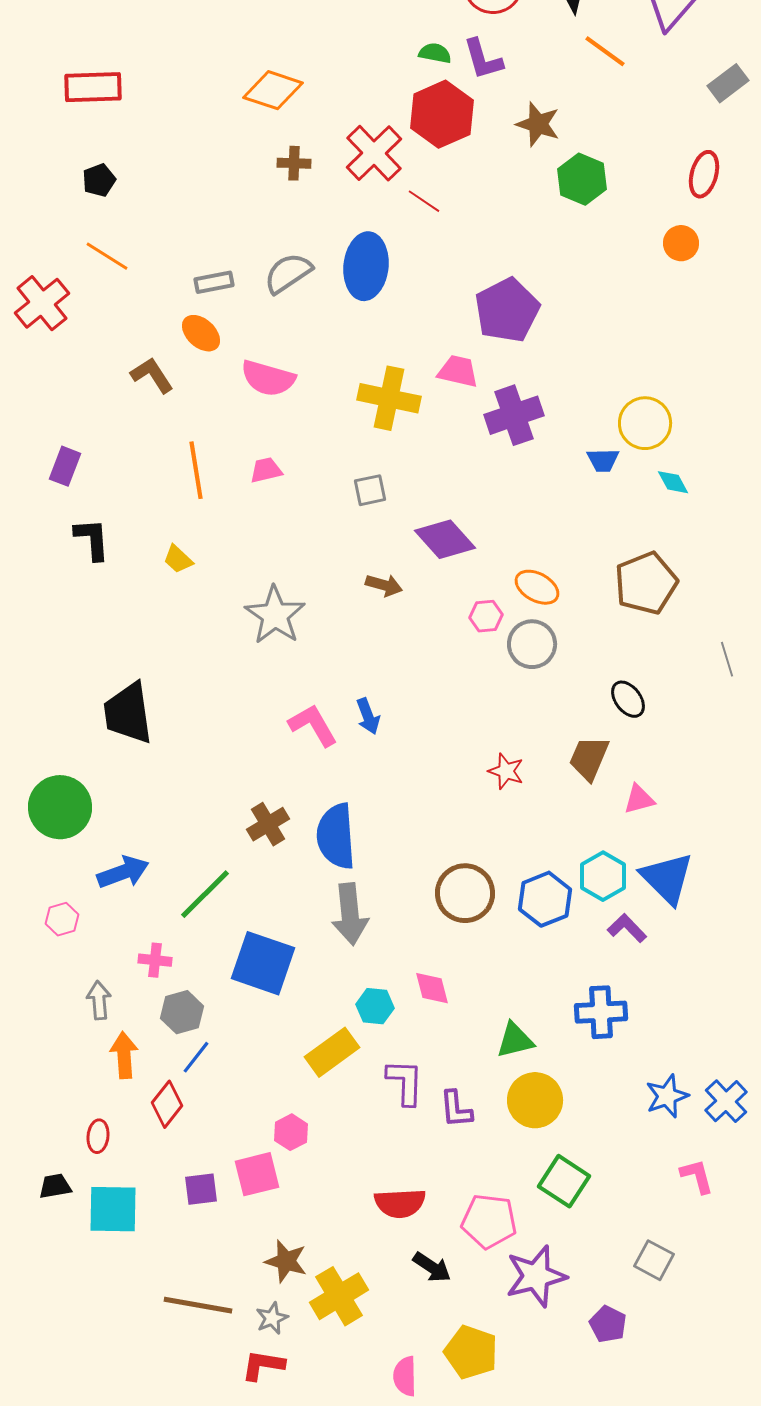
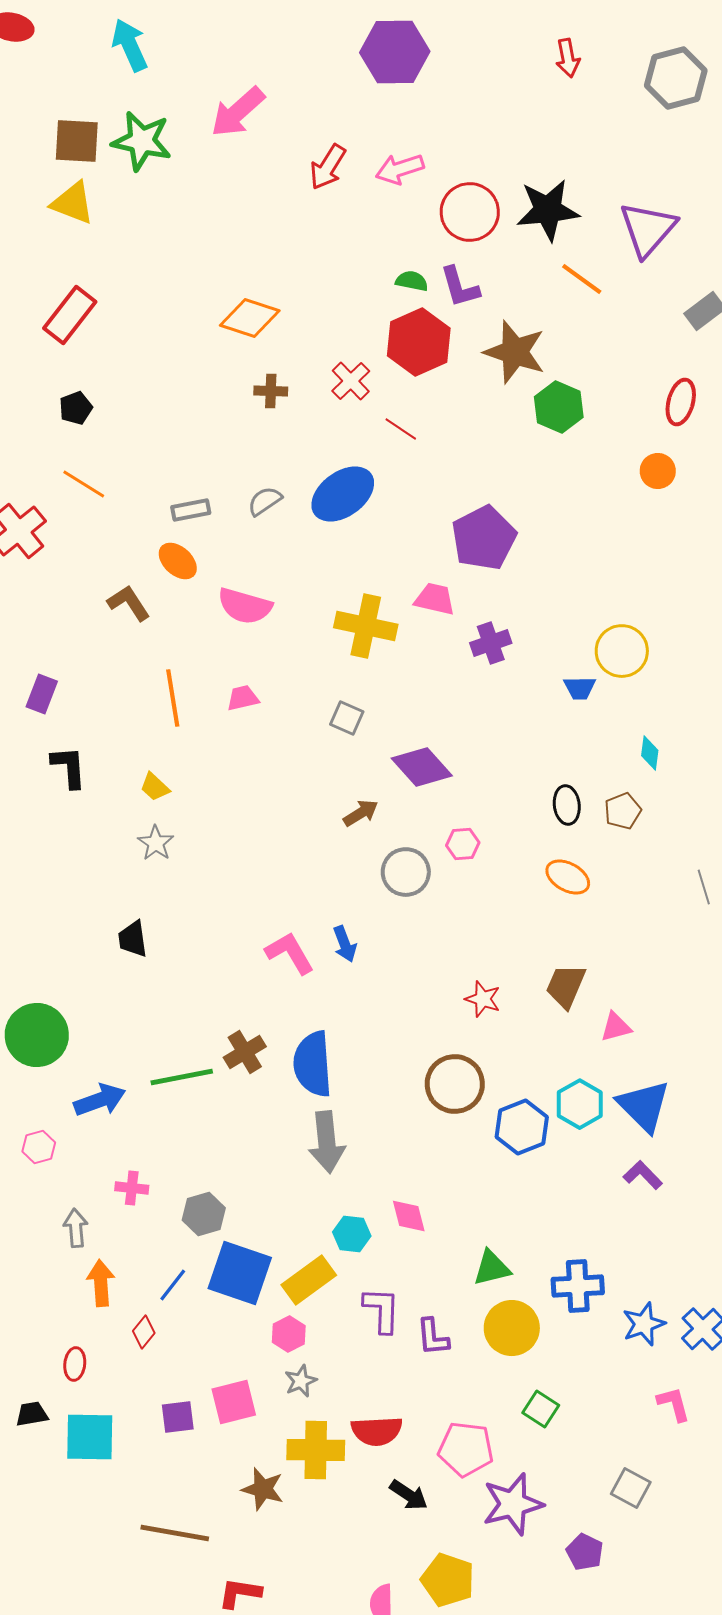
red rectangle: (93, 87) -> (70, 315), turned -50
brown star: (538, 124) -> (515, 352), size x1.4
red cross: (374, 153) -> (351, 381), size x0.7
blue ellipse: (366, 266) -> (343, 494), turned 48
gray semicircle: (288, 273) -> (265, 501), size x0.7
purple cross: (514, 415) -> (491, 643), size x0.7
cyan diamond: (673, 482) -> (650, 753), moved, turned 36
gray square: (370, 490) -> (347, 718), turned 36
brown pentagon: (646, 583) -> (623, 811), size x0.6
brown arrow: (384, 585) -> (361, 813), turned -48
orange ellipse: (537, 587) -> (568, 877), moved
gray star: (275, 615) -> (156, 843), moved, size x0.6
gray circle: (532, 644) -> (406, 872), moved
black ellipse: (628, 699) -> (567, 805), moved, turned 30
black trapezoid: (128, 713) -> (133, 939), moved, size x0.6
brown circle: (465, 893) -> (455, 1084), moved
green line: (205, 894) -> (182, 1077), moved, turned 34
purple L-shape: (627, 928) -> (643, 1175), moved
blue square: (263, 963) -> (240, 1273), moved
gray hexagon: (182, 1012) -> (204, 1214), moved
blue cross: (601, 1012) -> (578, 1286), moved
red diamond: (167, 1104) -> (144, 1332), size x0.7
pink hexagon: (291, 1132) -> (289, 1334), moved
green square: (564, 1181) -> (541, 1409), size x0.7
yellow cross: (339, 1296) -> (316, 1450), moved, turned 32
gray star: (272, 1318) -> (301, 1381), moved

